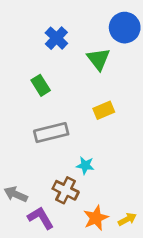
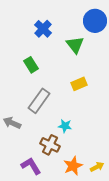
gray rectangle: (51, 133) -> (39, 101), turned -40
gray arrow: (16, 194) -> (12, 123), moved

